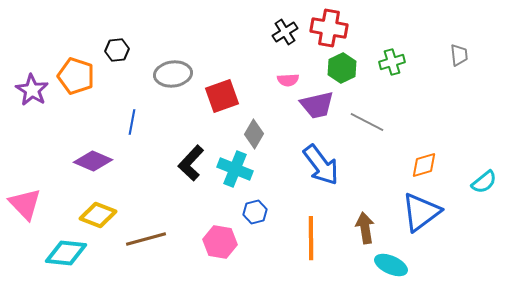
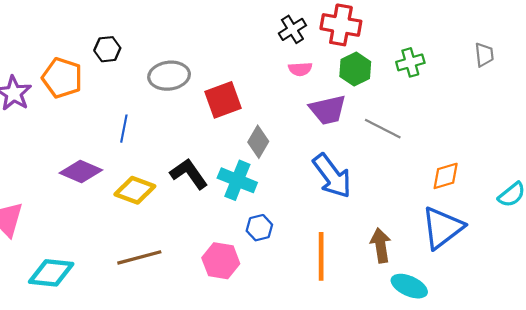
pink semicircle: (288, 80) -> (300, 69), moved
black L-shape: (191, 163) -> (189, 174), turned 102
yellow diamond: (98, 215) -> (135, 190), moved

